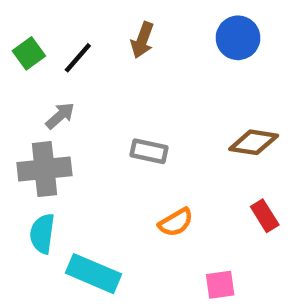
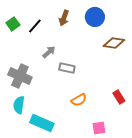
blue circle: (238, 38) -> (95, 17), moved
gray arrow: (60, 116) -> (49, 52), moved
brown diamond: (254, 142) -> (114, 43), moved
gray cross: (44, 169) -> (20, 76), turned 30

